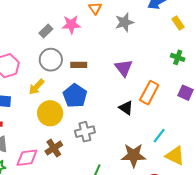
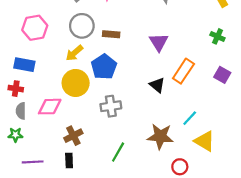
yellow arrow: (36, 87) -> (74, 53), moved
brown cross: (54, 148) -> (73, 136), moved
pink diamond: (27, 158) -> (50, 107), moved

